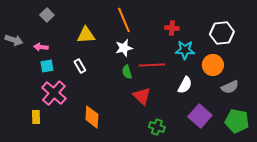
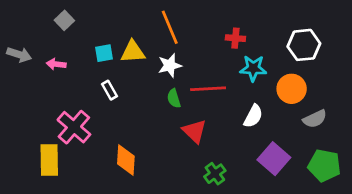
yellow triangle: (86, 35) -> (133, 52), moved
cyan square: (47, 66) -> (104, 53), moved
yellow rectangle: (36, 117) -> (49, 160), size x1.6
green cross: (157, 127) -> (215, 174), turned 35

